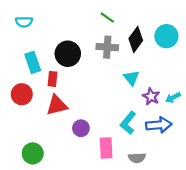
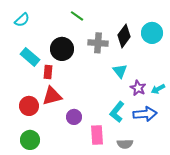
green line: (107, 18) -> (77, 16), moved
cyan semicircle: (24, 22) -> (22, 20), turned -42
cyan rectangle: (33, 62) -> (30, 57), turned -30
red circle: (22, 94) -> (29, 106), moved

